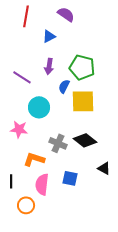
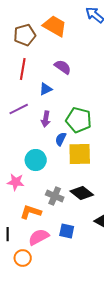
purple line: (22, 77) -> (19, 109), moved, turned -60
pink semicircle: (42, 184) -> (39, 237), turned 55

